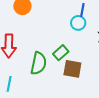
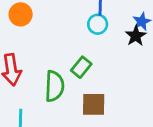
brown square: (72, 69) -> (94, 104), moved

